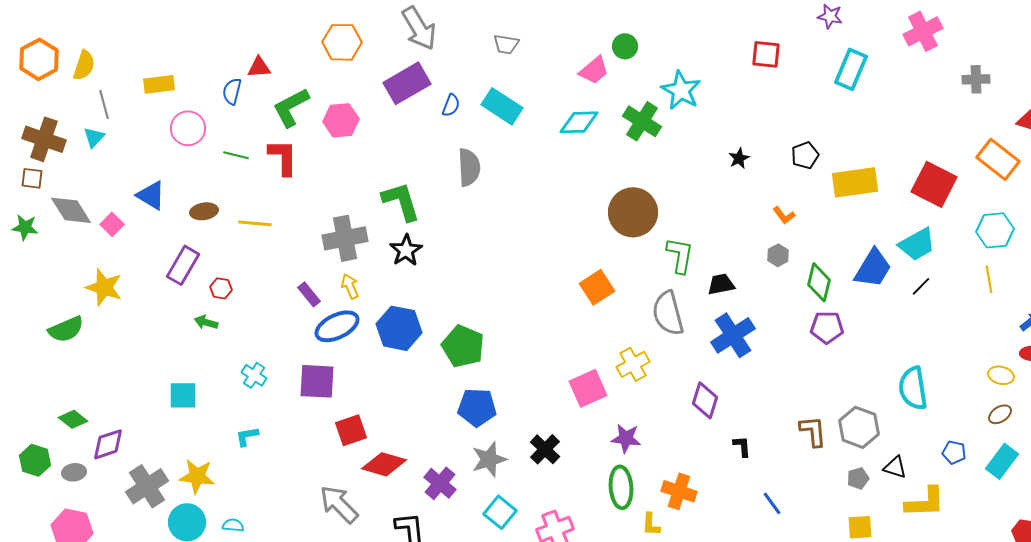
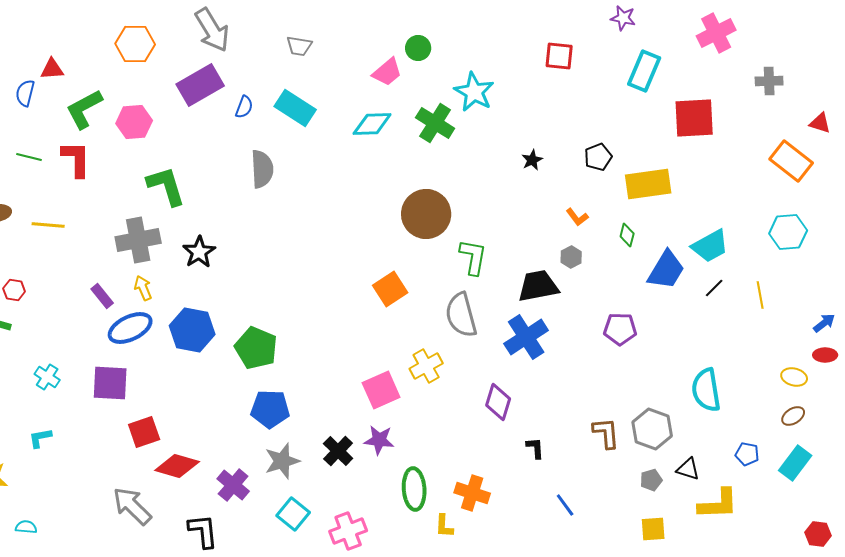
red square: (934, 184) -> (694, 118), moved, turned -30
green L-shape: (401, 201) -> (166, 186), moved
yellow line: (989, 279) -> (760, 295), moved
green diamond: (819, 282) -> (627, 235), moved, size x0.6
black trapezoid: (721, 284) -> (538, 286), moved, size x1.5
purple star: (626, 438) -> (379, 440), moved

